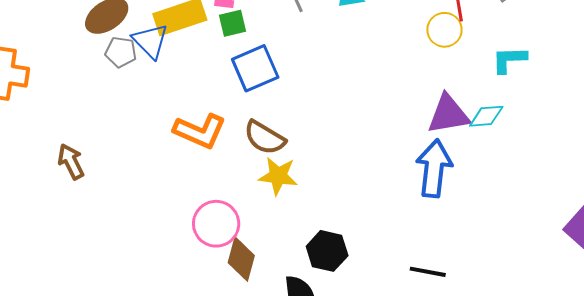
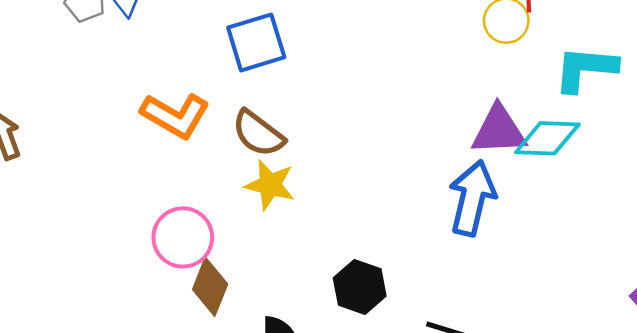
cyan L-shape: (509, 60) -> (585, 69), size x1.4
cyan diamond: (486, 116) -> (547, 138), size x1.4
black hexagon: (327, 251) -> (360, 287), moved

